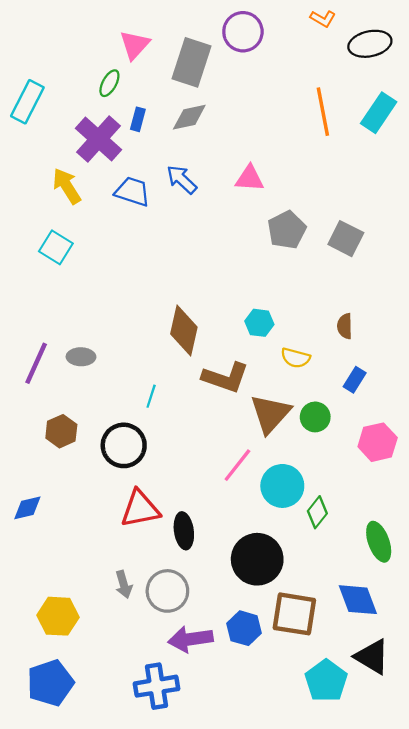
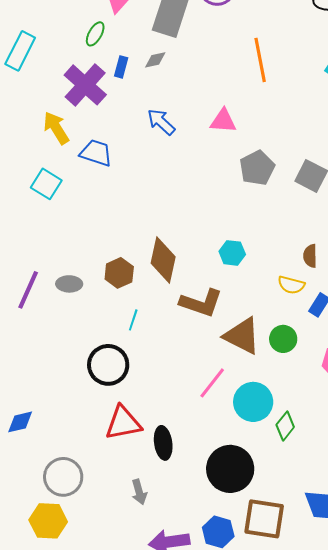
orange line: (323, 112) -> (260, 60), moved
gray diamond: (189, 117) -> (155, 60), moved, size x0.7
blue trapezoid: (132, 192) -> (96, 153), moved
yellow semicircle: (295, 358) -> (291, 285), moved
brown triangle: (270, 414) -> (242, 336), turned -45
brown hexagon: (61, 431) -> (119, 273), moved
gray arrow: (124, 584) -> (139, 492), moved
gray circle: (167, 591) -> (63, 477), moved

